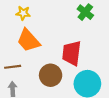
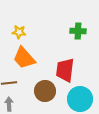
green cross: (85, 12) -> (78, 31), turned -35

